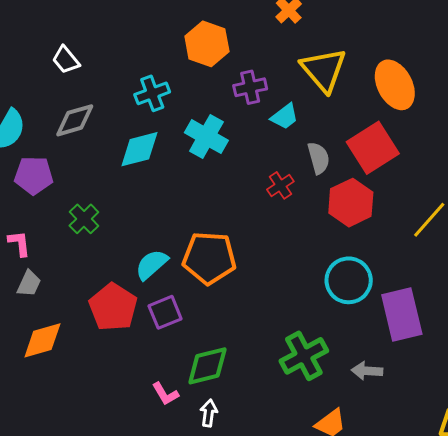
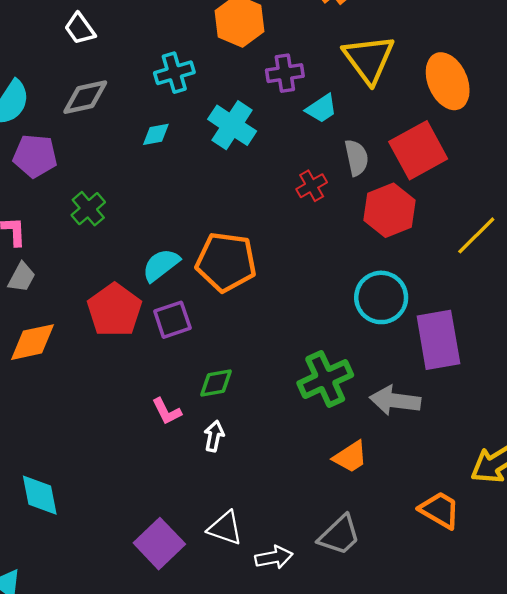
cyan diamond: (139, 149) -> (156, 134), size x0.6
green diamond: (207, 366) -> (216, 383), size x0.7
gray arrow: (367, 371) -> (395, 401), size x1.4

